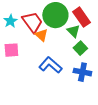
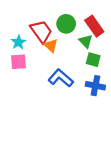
green circle: (55, 15) -> (66, 24), size x0.7
cyan star: (10, 21) -> (18, 42), moved
green square: (80, 48) -> (93, 60), turned -32

